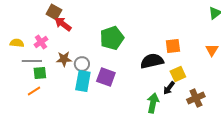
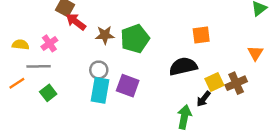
orange square: (173, 46) -> (201, 35), moved
brown star: (64, 59) -> (105, 35), moved
green square: (40, 73) -> (48, 93), moved, turned -32
orange line: (34, 91) -> (17, 83), moved
brown cross: (196, 98) -> (236, 83), moved

